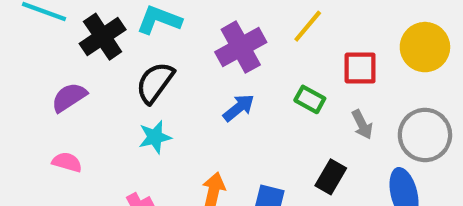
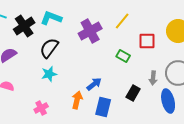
blue arrow: (239, 108) -> (94, 84), moved
gray arrow: (362, 125) -> (153, 78), moved, turned 32

